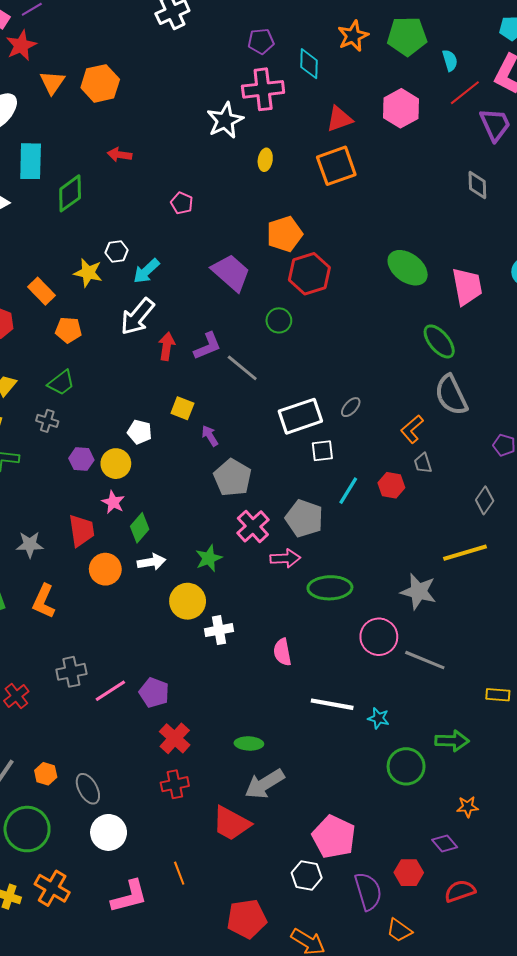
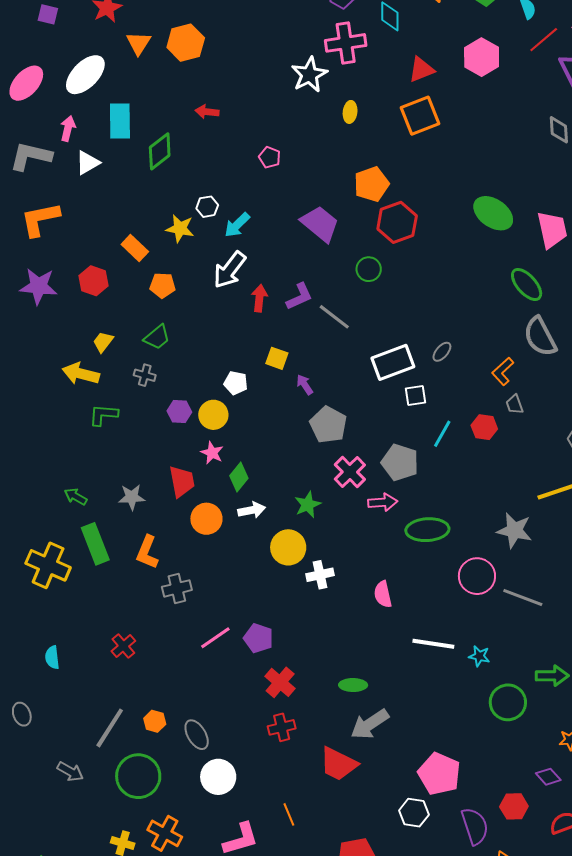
gray cross: (71, 672) -> (177, 588), moved

